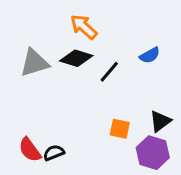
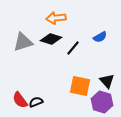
orange arrow: (84, 27) -> (56, 18), turned -48
black triangle: (160, 121) -> (107, 81), turned -35
orange square: (120, 129) -> (80, 86), size x1.5

